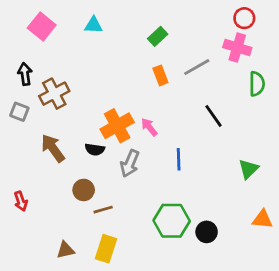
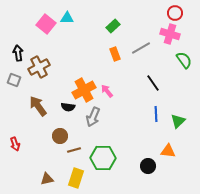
pink square: (42, 27) -> (46, 24), moved
green semicircle: (257, 84) -> (184, 60), turned -36
blue line: (179, 159) -> (156, 114), moved
orange triangle: (262, 219) -> (168, 151), moved
green hexagon: (172, 221) -> (103, 158), moved

